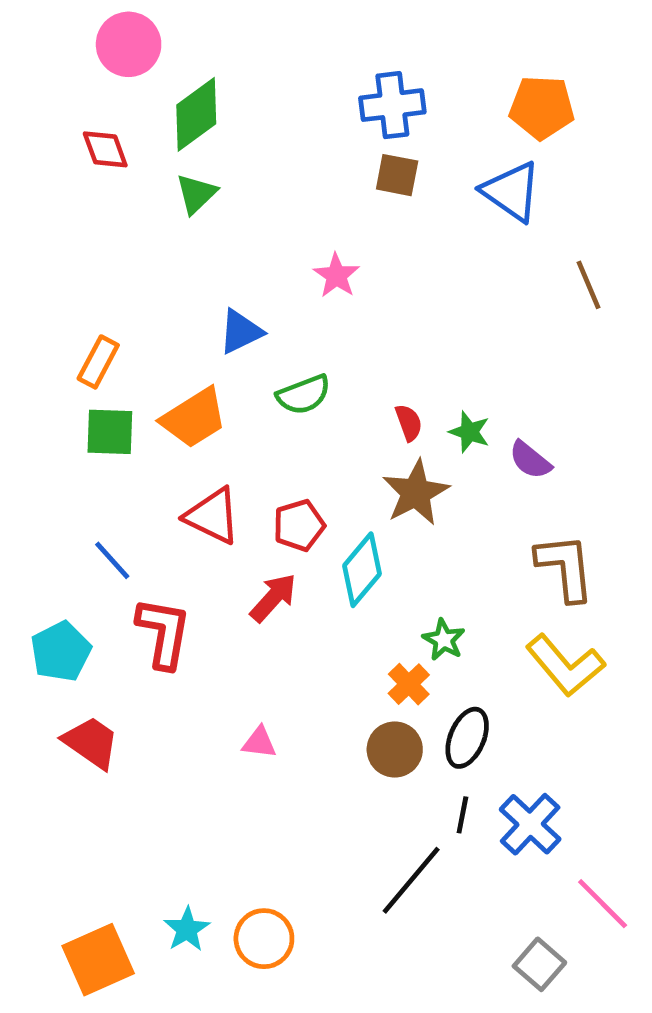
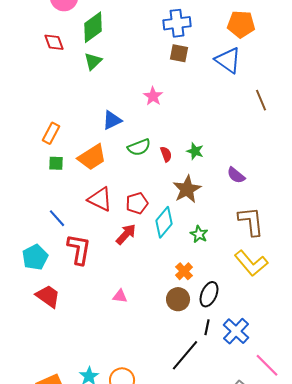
red semicircle: (409, 423) -> (166, 154), moved
green square: (110, 432) -> (56, 163), size x0.7
green star: (469, 432) -> (195, 151), moved
green star: (444, 640) -> (199, 234), moved

